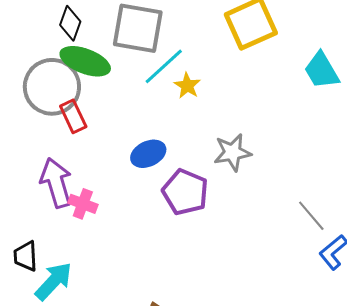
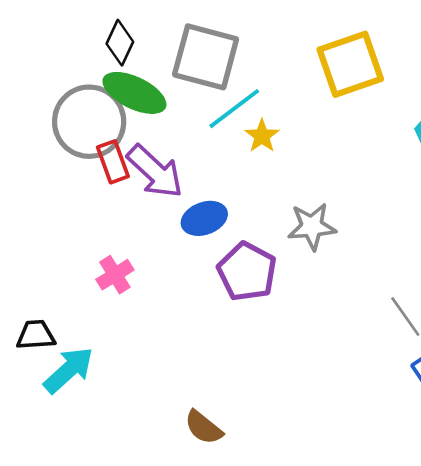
purple arrow: (56, 183) -> (155, 171), moved, turned 144
pink cross: (83, 204) -> (115, 275), turned 32
black trapezoid: (26, 256) -> (36, 335), turned 84

